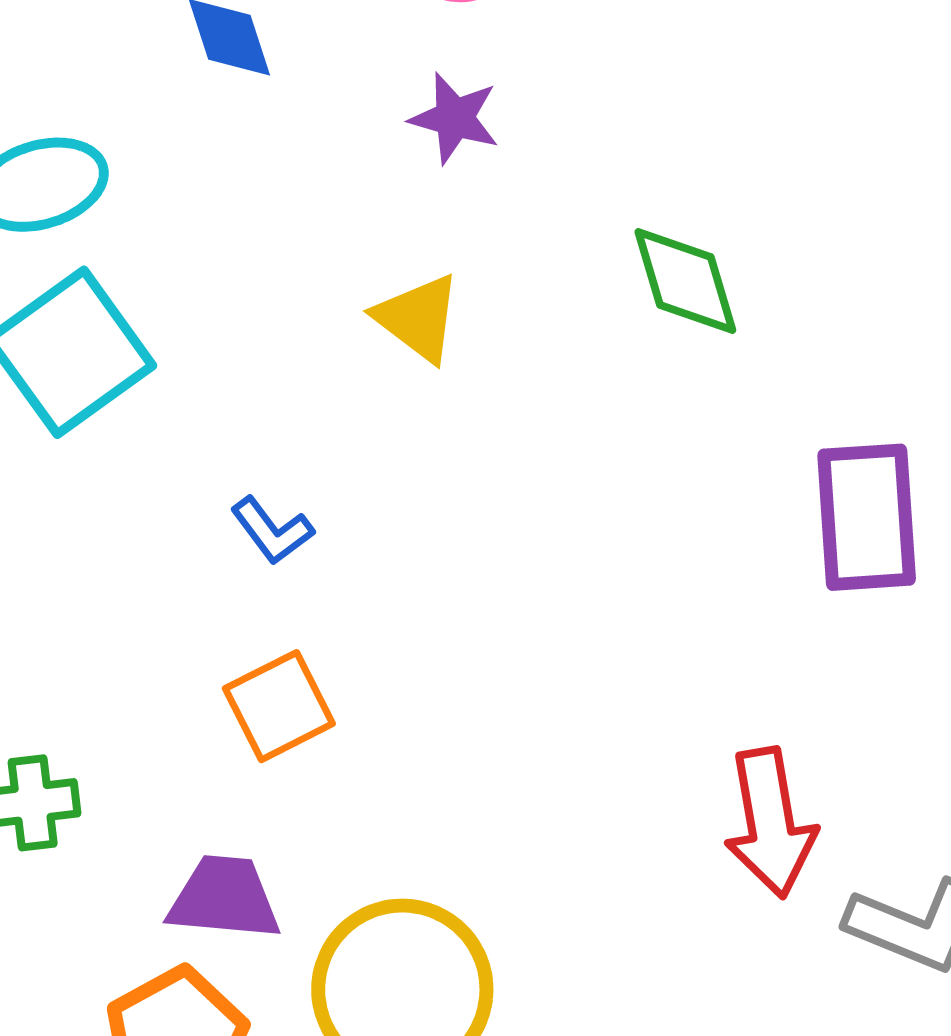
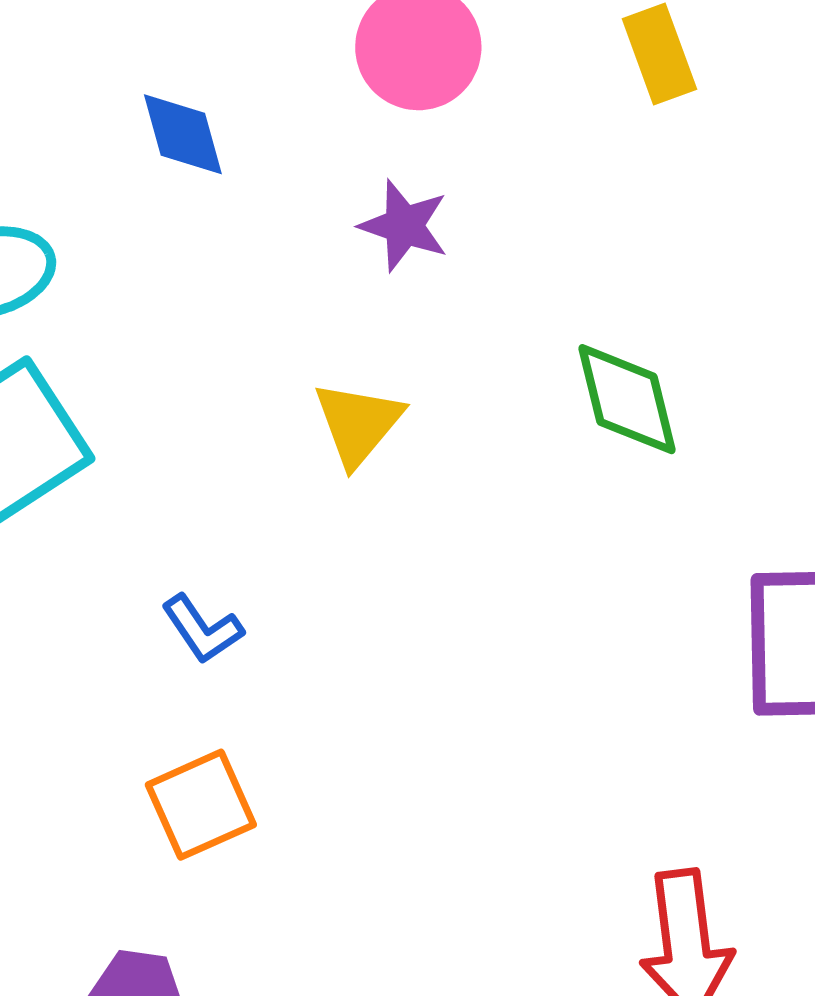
yellow triangle: (418, 318) -> (358, 423), turned 30

